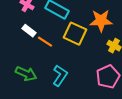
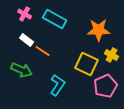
yellow square: (75, 34) -> (87, 64), moved
green arrow: (26, 74) -> (22, 70), moved

